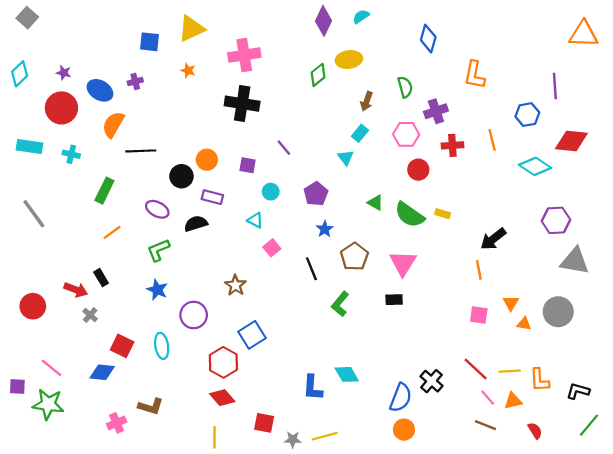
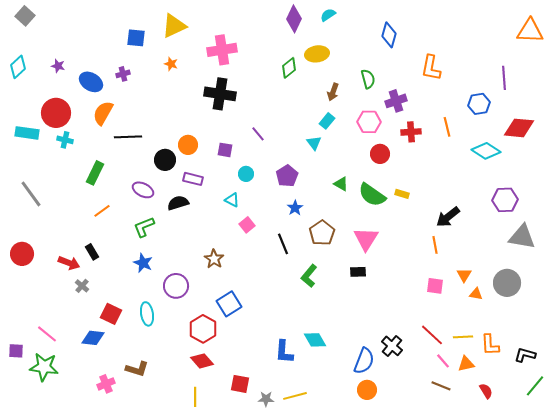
red circle: (61, 108) -> (56, 113), moved
red circle: (33, 306) -> (22, 254), moved

